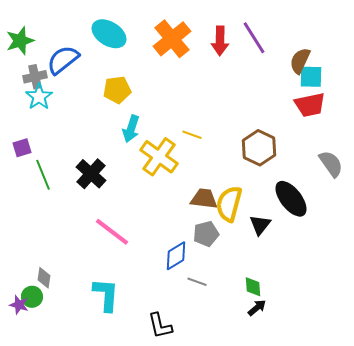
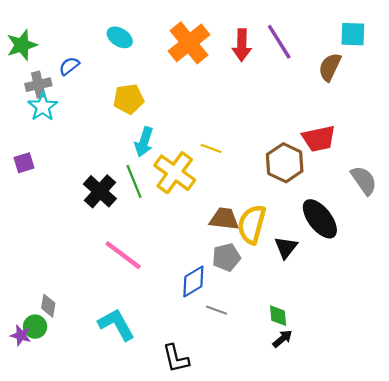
cyan ellipse: (109, 34) -> (120, 37), size x0.7
blue semicircle: (63, 60) -> (69, 66), size x0.6
cyan square: (311, 77) -> (353, 34), moved
red trapezoid: (310, 105) -> (319, 139), moved
green line: (43, 175) -> (134, 181), moved
cyan L-shape: (106, 295) -> (116, 324), turned -33

